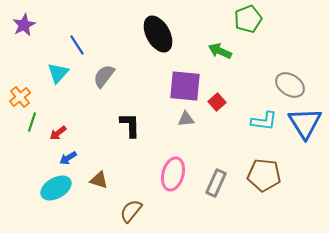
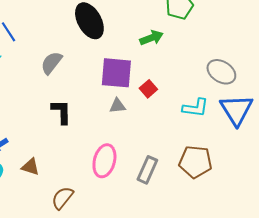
green arrow: (220, 51) -> (151, 38), turned 135
gray semicircle: (104, 76) -> (51, 63), moved

